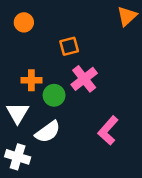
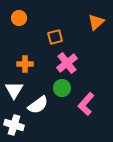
orange triangle: (127, 16) -> (96, 22), moved
green circle: (54, 95) -> (62, 88), moved

